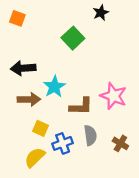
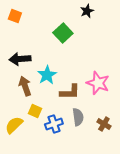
brown arrow: (29, 99) -> (25, 86), turned -108
yellow semicircle: (35, 157) -> (14, 125), moved

